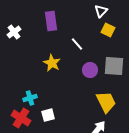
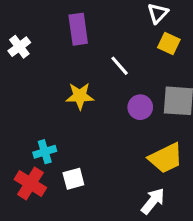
yellow star: (52, 63) -> (80, 96), turned -30
yellow trapezoid: (106, 102) -> (166, 158), turned 90

